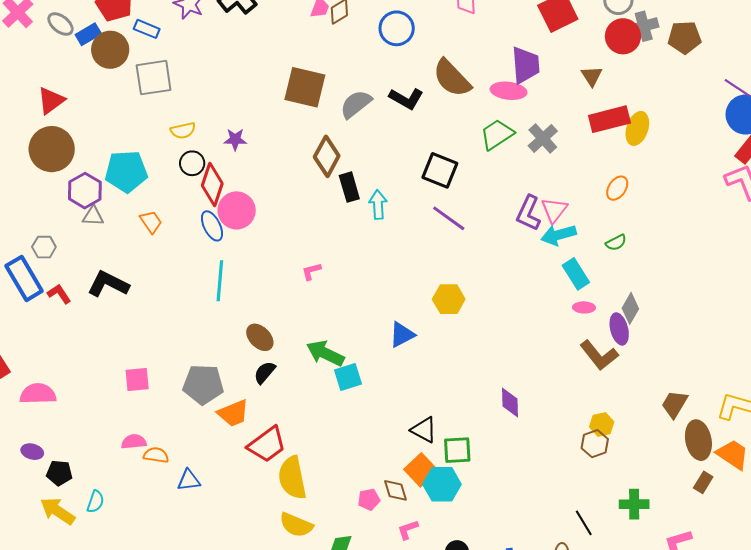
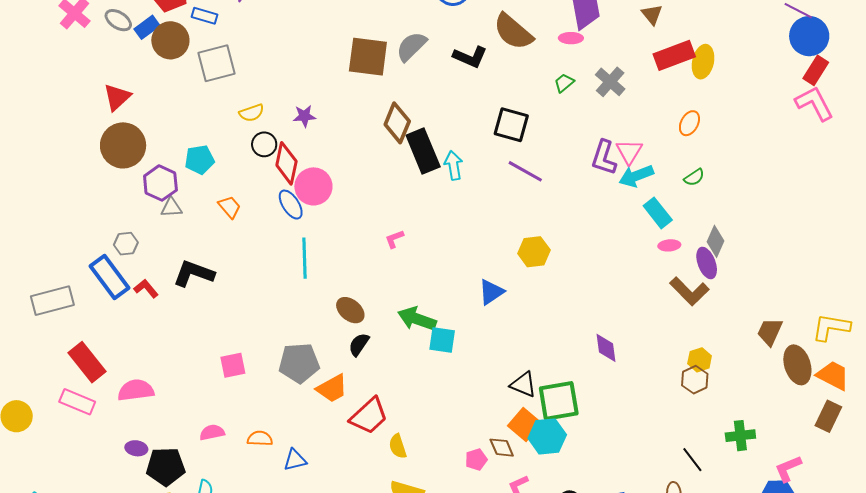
pink ellipse: (509, 91) -> (571, 38), size x0.7
gray semicircle: (356, 104) -> (411, 46), moved
green trapezoid: (497, 135) -> (564, 83), size x0.6
cyan pentagon: (126, 171) -> (199, 160), size x0.7
black rectangle: (349, 187) -> (423, 151), size x1.5
cyan square: (348, 377) -> (442, 340), turned 32
pink semicircle: (134, 442) -> (212, 432), moved
green square: (457, 450) -> (559, 401), size x1.4
black pentagon: (59, 473) -> (166, 467), size x1.5
yellow semicircle: (292, 478) -> (398, 446), size x0.6
brown rectangle: (703, 482) -> (828, 416), moved, size x1.4

